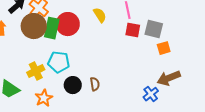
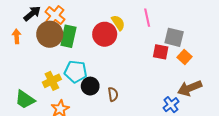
red circle: (68, 24) -> (105, 34), moved
red square: (133, 30) -> (161, 52), moved
orange square: (164, 48) -> (184, 57), turned -32
black circle: (73, 85) -> (90, 86), moved

